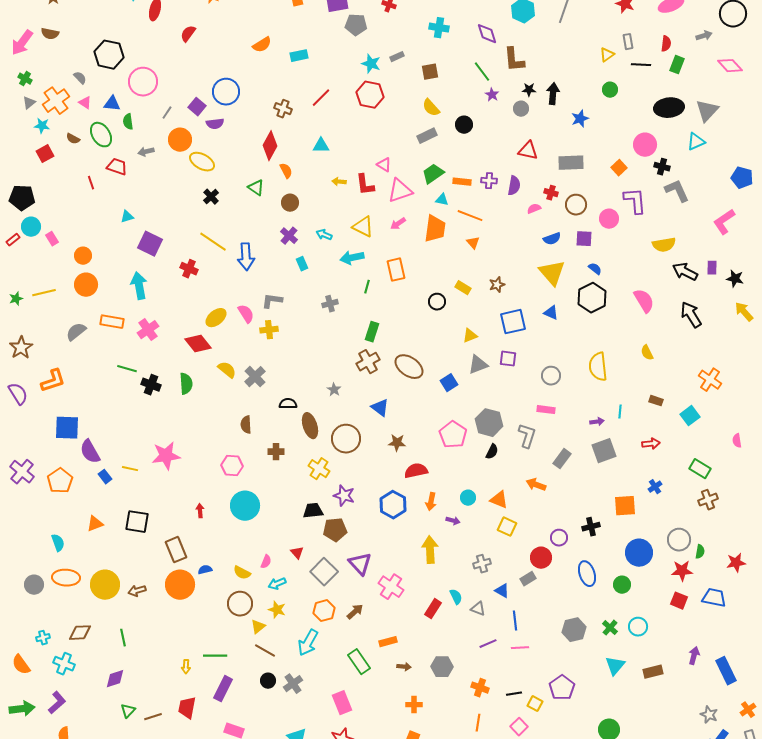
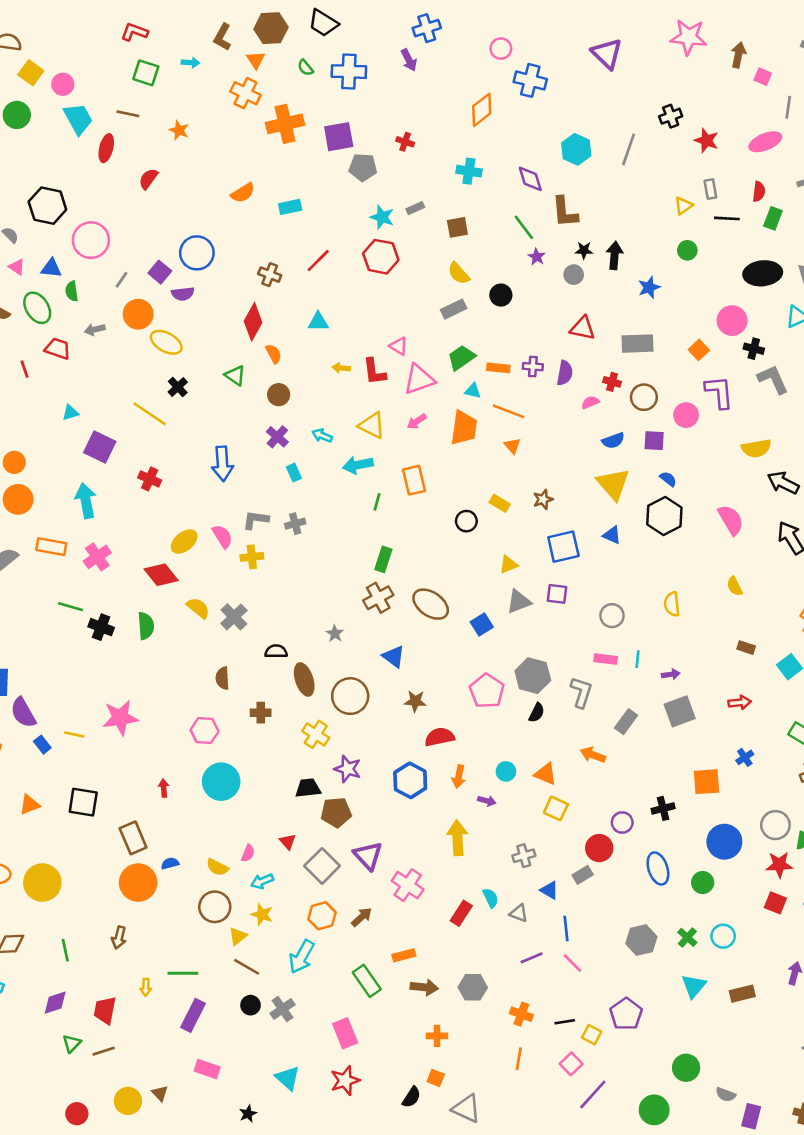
yellow line: (213, 242) -> (150, 414), moved
gray cross: (330, 304) -> (295, 524), moved
yellow semicircle: (598, 367) -> (672, 604), size x0.7
cyan line: (620, 412) -> (638, 659), moved
brown arrow: (137, 591) -> (119, 937), moved, turned -60
pink line: (520, 648) -> (572, 963), turned 48
brown arrow: (404, 667) -> (424, 987), size x1.5
red trapezoid: (187, 708) -> (105, 1010), moved

